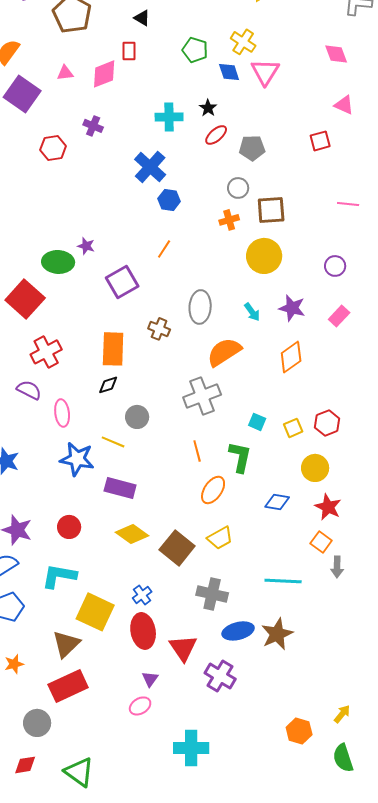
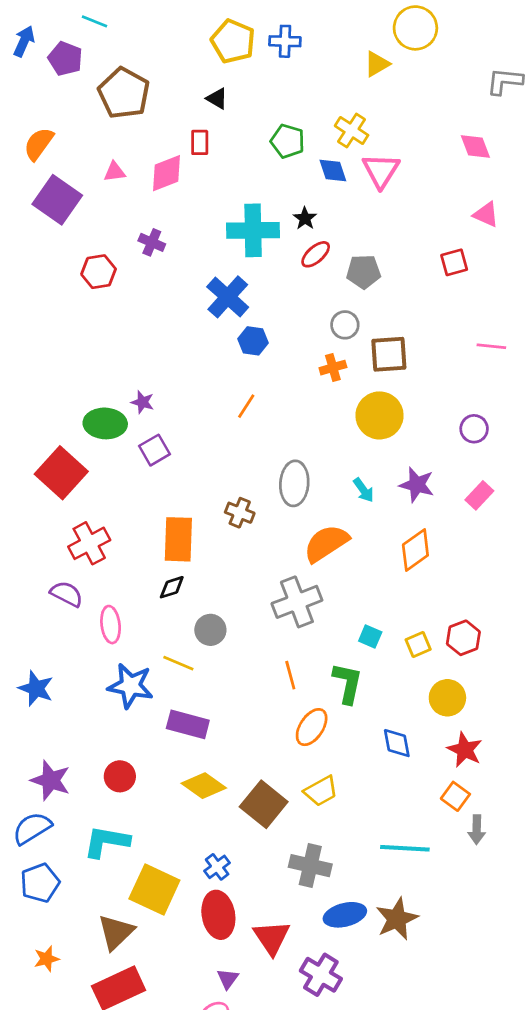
cyan cross: (169, 117) -> (253, 230), size x1.4
purple square: (122, 282) -> (154, 450), moved, size x0.7
blue diamond: (277, 502) -> (397, 743), turned 70

